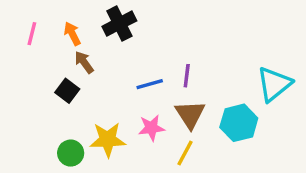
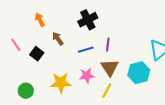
black cross: (119, 24) -> (88, 20), moved
pink line: (32, 34) -> (16, 45), moved, turned -48
brown arrow: (84, 62) -> (58, 39), moved
green circle: (71, 153) -> (26, 91), moved

